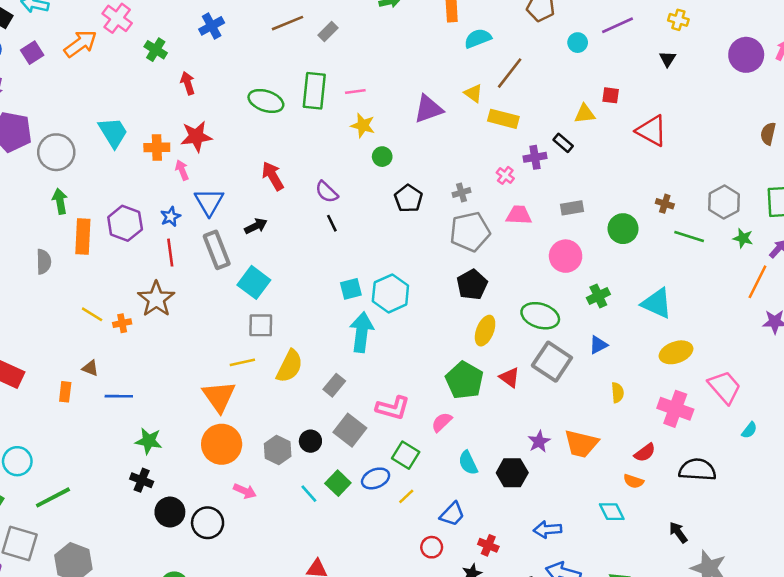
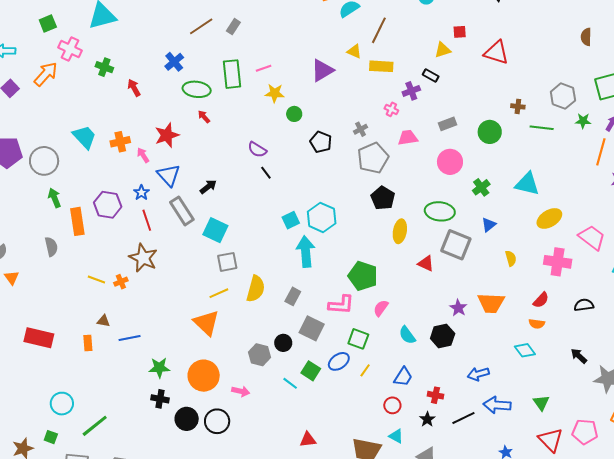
blue cross: (212, 26) -> (174, 62), moved
red star: (196, 136) -> (167, 135), moved
red arrow: (273, 176) -> (204, 117), moved, size x0.6
green pentagon: (464, 380) -> (363, 276), moved
orange circle: (222, 444) -> (204, 376), moved
black semicircle: (697, 470) -> (584, 305), size x0.7

